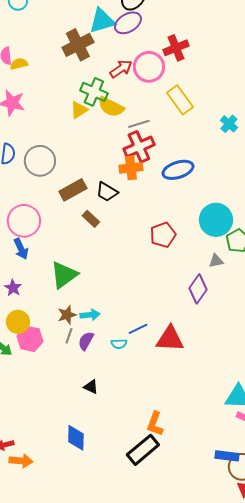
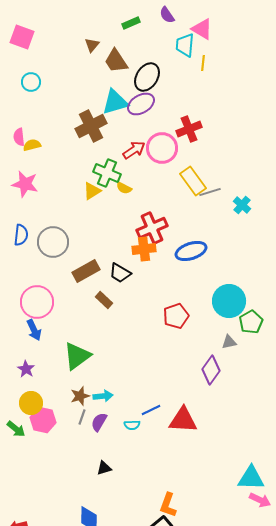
yellow semicircle: (111, 107) -> (124, 188), size x0.6
gray line: (139, 124) -> (210, 192), moved
black triangle: (91, 387) -> (104, 468), turned -42

